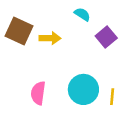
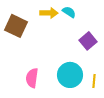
purple square: (106, 37) -> (88, 41), moved
yellow arrow: (50, 38) -> (49, 13), moved

